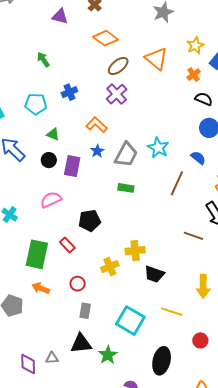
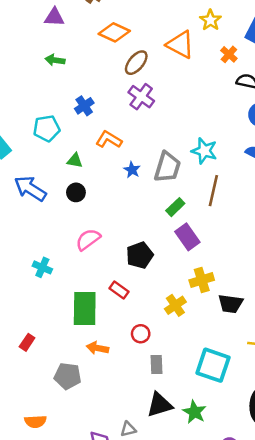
yellow star: (195, 46) -> (210, 20), moved
green arrow: (43, 60) -> (55, 60), moved, turned -35
orange L-shape: (97, 125) -> (109, 140), moved
purple rectangle: (72, 166) -> (187, 237), moved, turned -35
brown line: (177, 183) -> (213, 191), moved
green rectangle: (126, 188) -> (175, 207), turned -42

